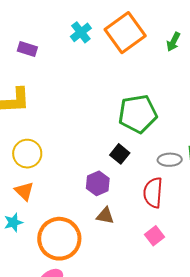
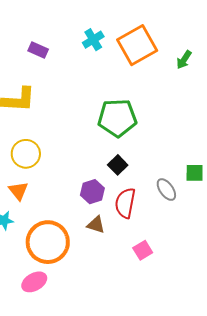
green pentagon: (138, 114) -> (117, 118), moved
gray ellipse: (170, 160) -> (166, 190), moved, turned 50
red semicircle: (153, 193) -> (125, 203), moved

